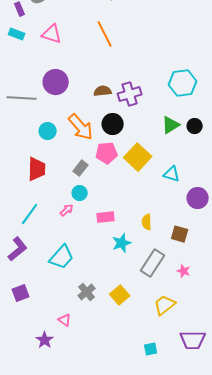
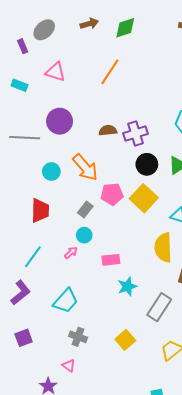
cyan rectangle: (17, 34) -> (20, 85), moved
orange line: (105, 34) -> (110, 72), turned 60
black circle: (113, 124) -> (147, 164), moved
yellow semicircle: (147, 222) -> (163, 247), moved, size x1.8
gray cross: (87, 292) -> (78, 337), moved, turned -30

